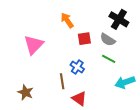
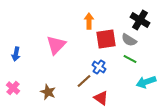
orange arrow: (67, 20) -> (89, 21), turned 35
red square: (84, 39) -> (106, 39), size x1.5
brown line: (62, 81) -> (84, 81), turned 56

